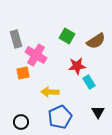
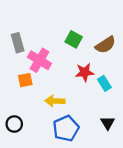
cyan rectangle: (89, 82) -> (104, 83), moved
black circle: (21, 122) -> (14, 124), moved

